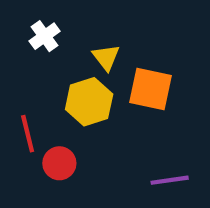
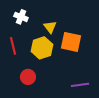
white cross: (45, 36) -> (21, 17), turned -32
red line: (28, 134) -> (13, 46), moved

